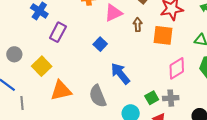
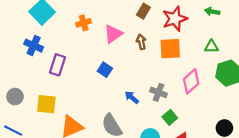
yellow square: (42, 66) -> (46, 104), turned -30
blue arrow: (120, 74) -> (132, 97), size x0.6
gray cross: (171, 98) -> (159, 92), moved, turned 35

